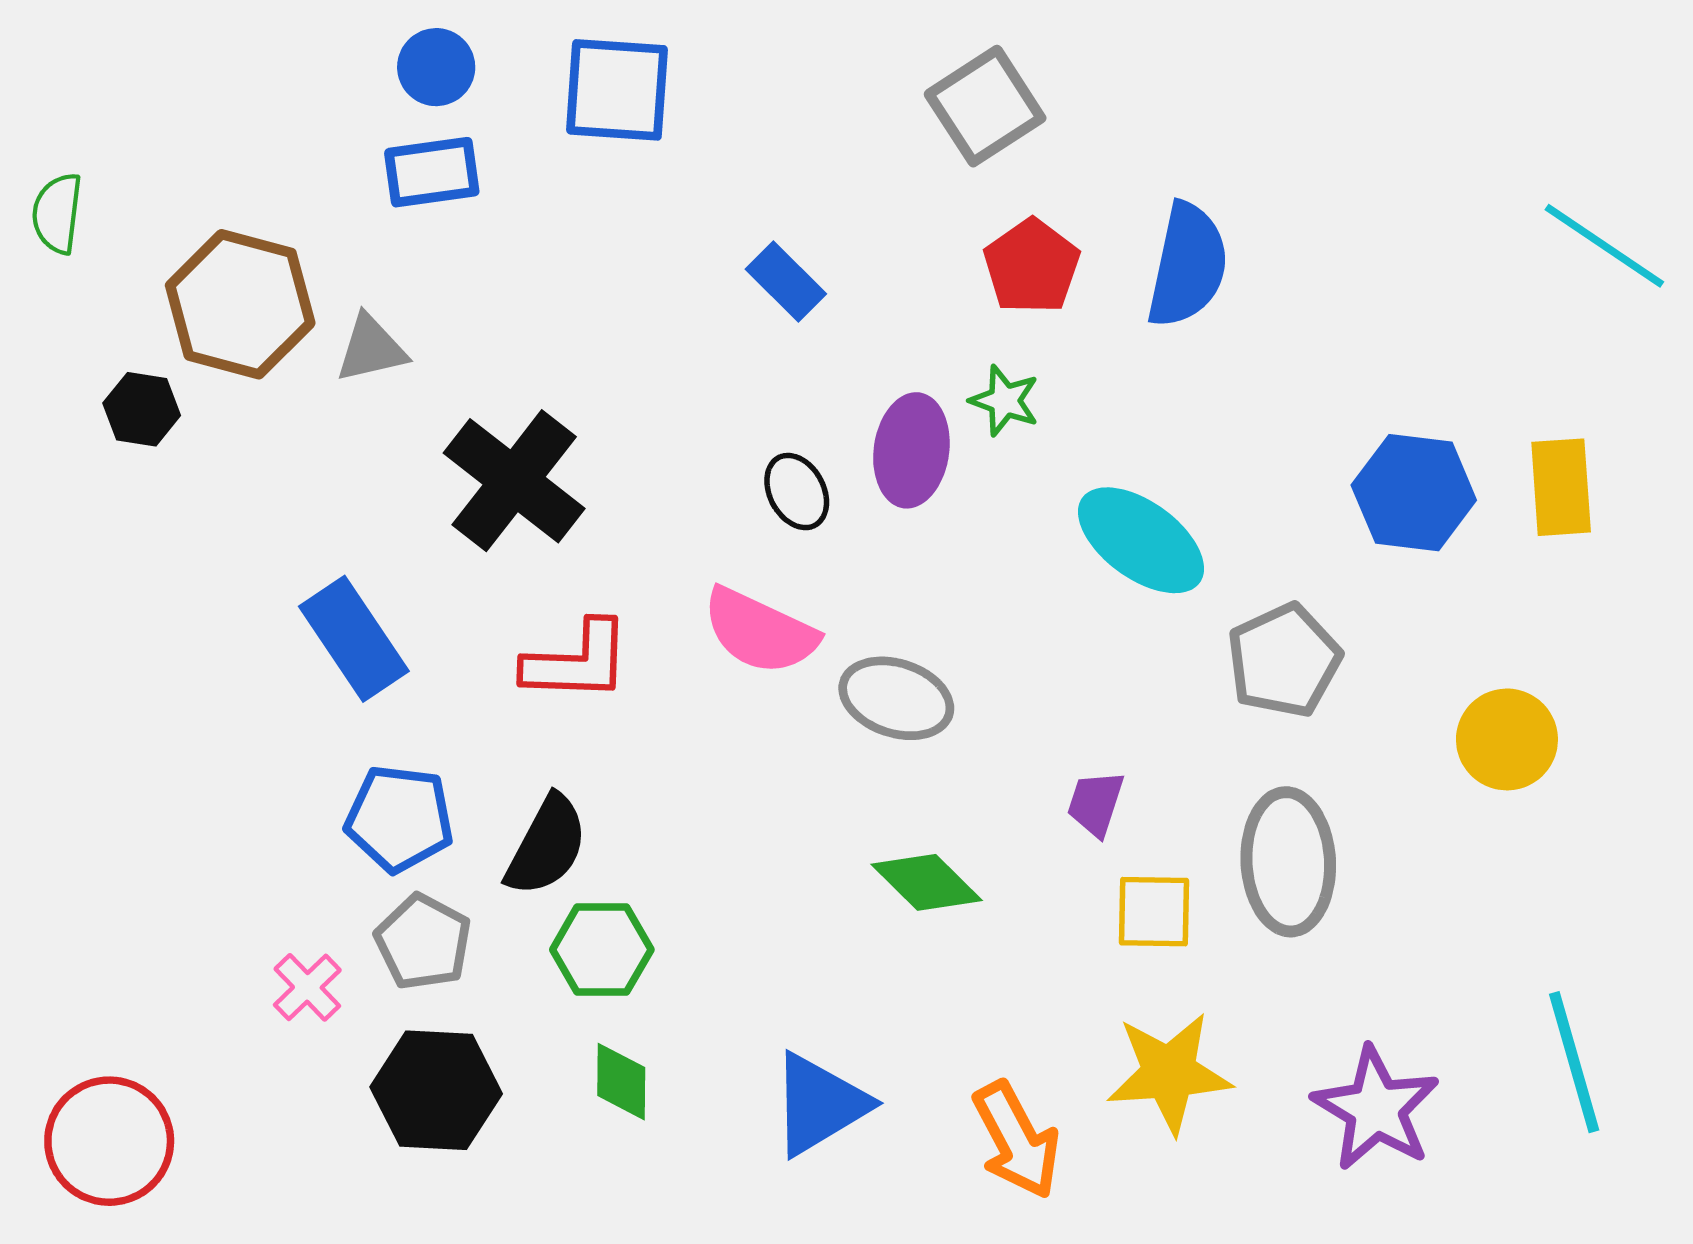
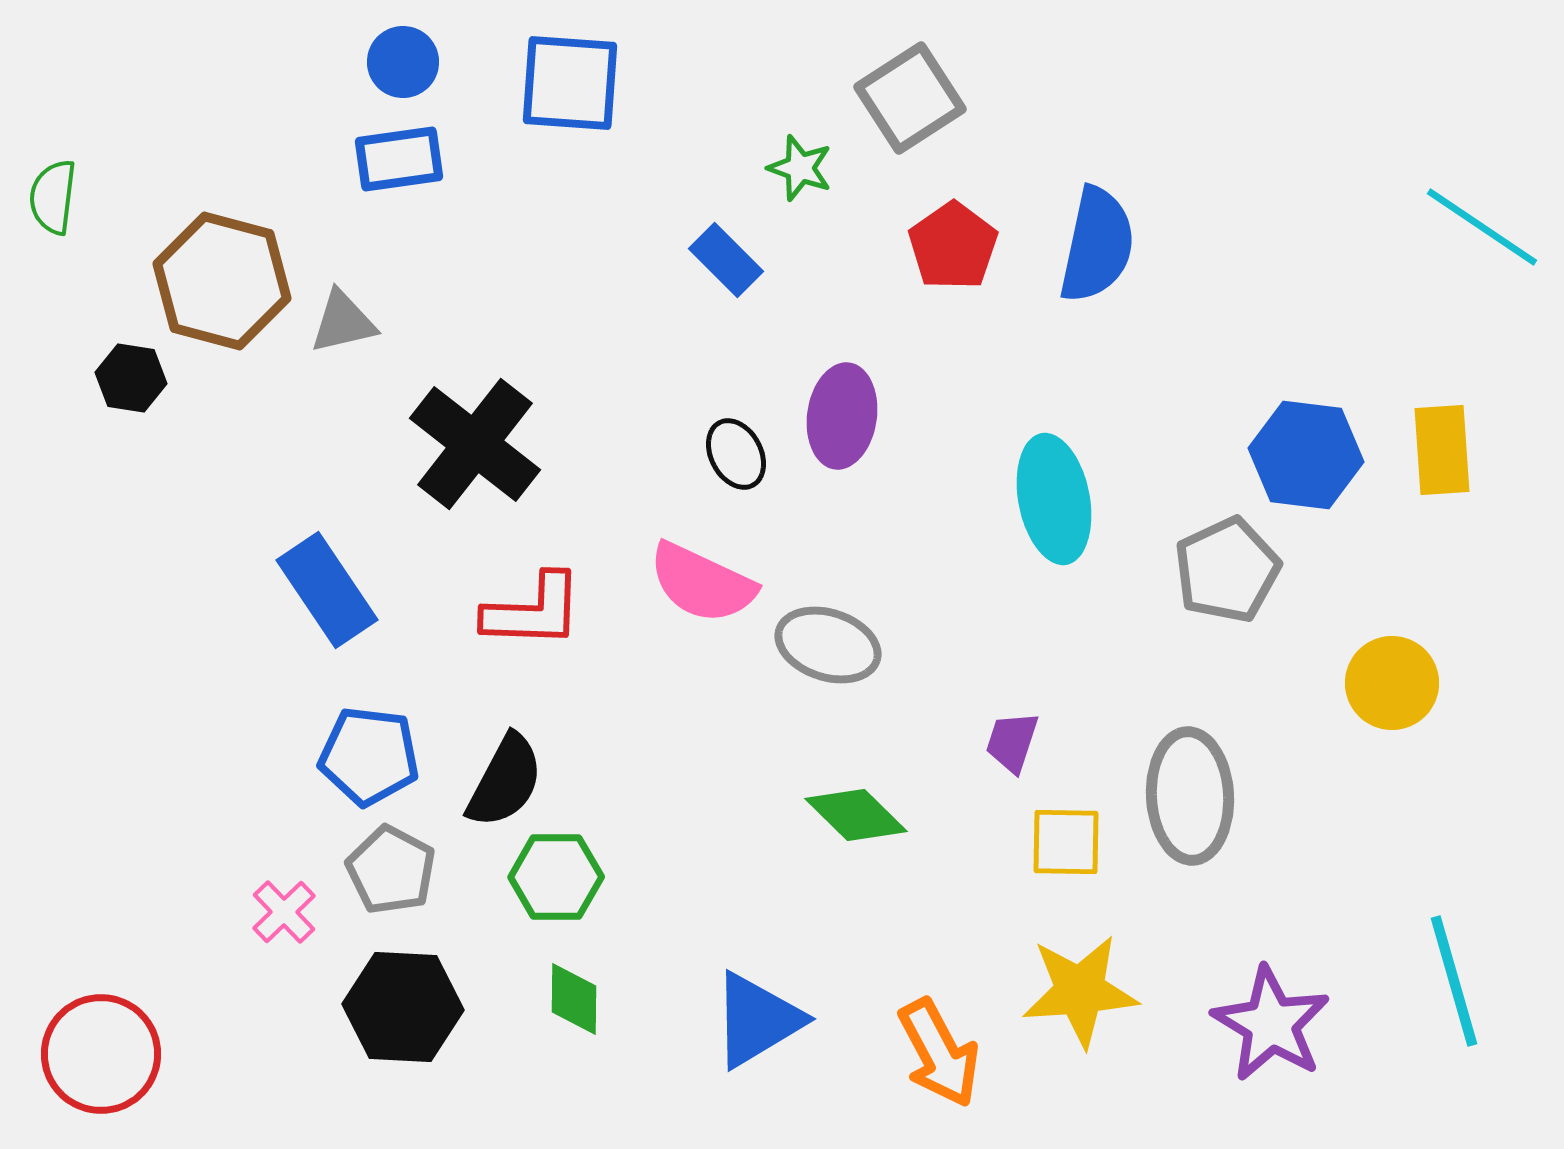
green star: (1005, 401) -> (800, 168), moved
cyan ellipse: (1141, 540) -> (1054, 499), turned 43
gray pentagon: (1284, 660) -> (1227, 570), moved

